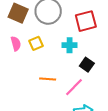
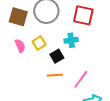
red square: (86, 21) -> (83, 15), turned 35
black square: (87, 65) -> (57, 56), moved, turned 32

